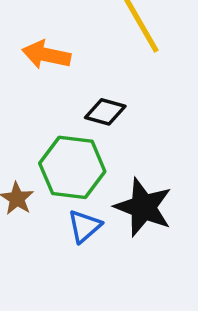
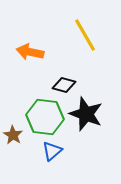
black star: (143, 207) -> (86, 114), moved

